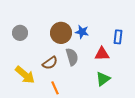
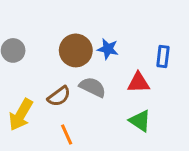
gray semicircle: (72, 57) -> (93, 87), turned -48
yellow arrow: (25, 75) -> (21, 115), turned 80
green triangle: (103, 79) -> (140, 121), turned -49

